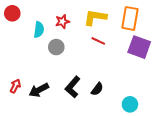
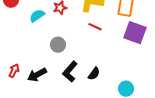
cyan semicircle: (39, 30) -> (37, 16), turned -133
gray circle: (56, 47) -> (58, 45), moved

